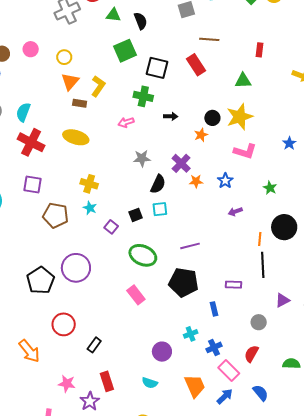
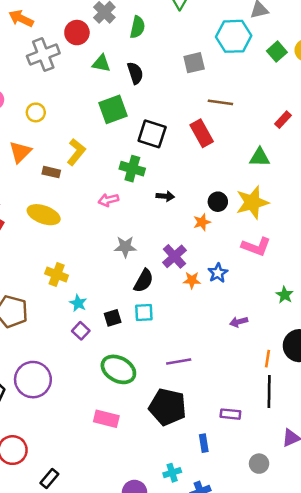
red rectangle: (259, 50) -> (283, 120), turned 32
orange triangle: (70, 81) -> (20, 152), moved
blue star: (225, 181) -> (218, 273), moved
cyan star: (90, 208) -> (78, 303), moved
pink rectangle: (136, 295) -> (106, 419), turned -42

